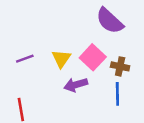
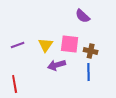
purple semicircle: (110, 21) -> (83, 16), size x0.7
pink square: (93, 57) -> (70, 44), turned -36

